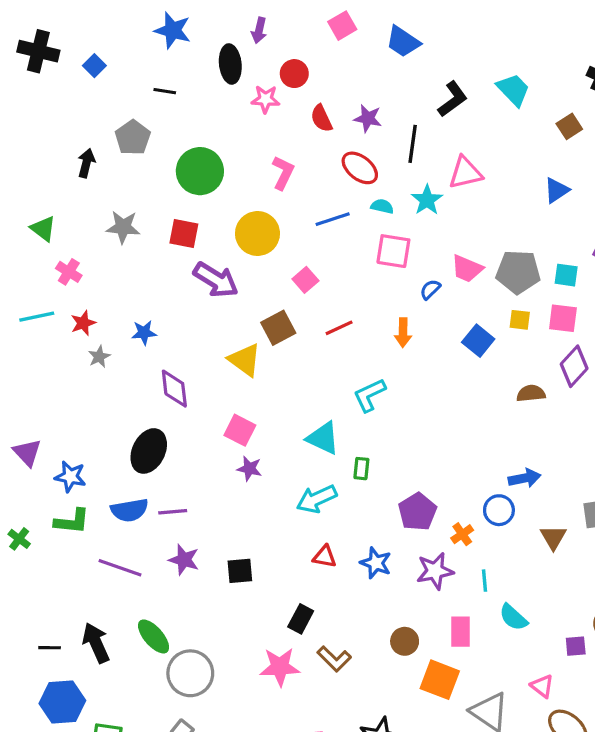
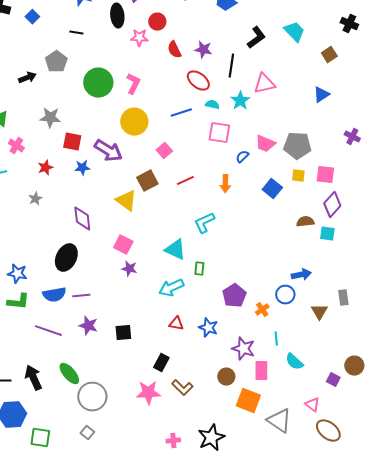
black arrow: (86, 163) -> (27, 78), turned 54
pink L-shape: (283, 173) -> (133, 84), moved
red square: (184, 233) -> (72, 142), moved
cyan square: (566, 275) -> (327, 234), moved
red star: (83, 323) -> (45, 168), moved
blue star: (144, 333) -> (82, 168), moved
purple star: (435, 571) -> (243, 349), moved, turned 30
purple square: (576, 646) -> (333, 380), turned 32

